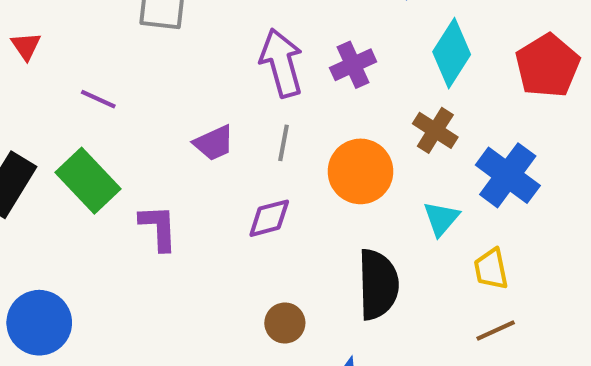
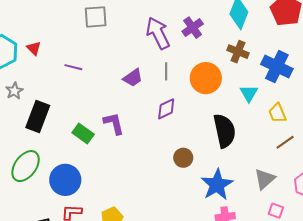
green rectangle: (88, 181) -> (83, 133), moved, size x0.7

